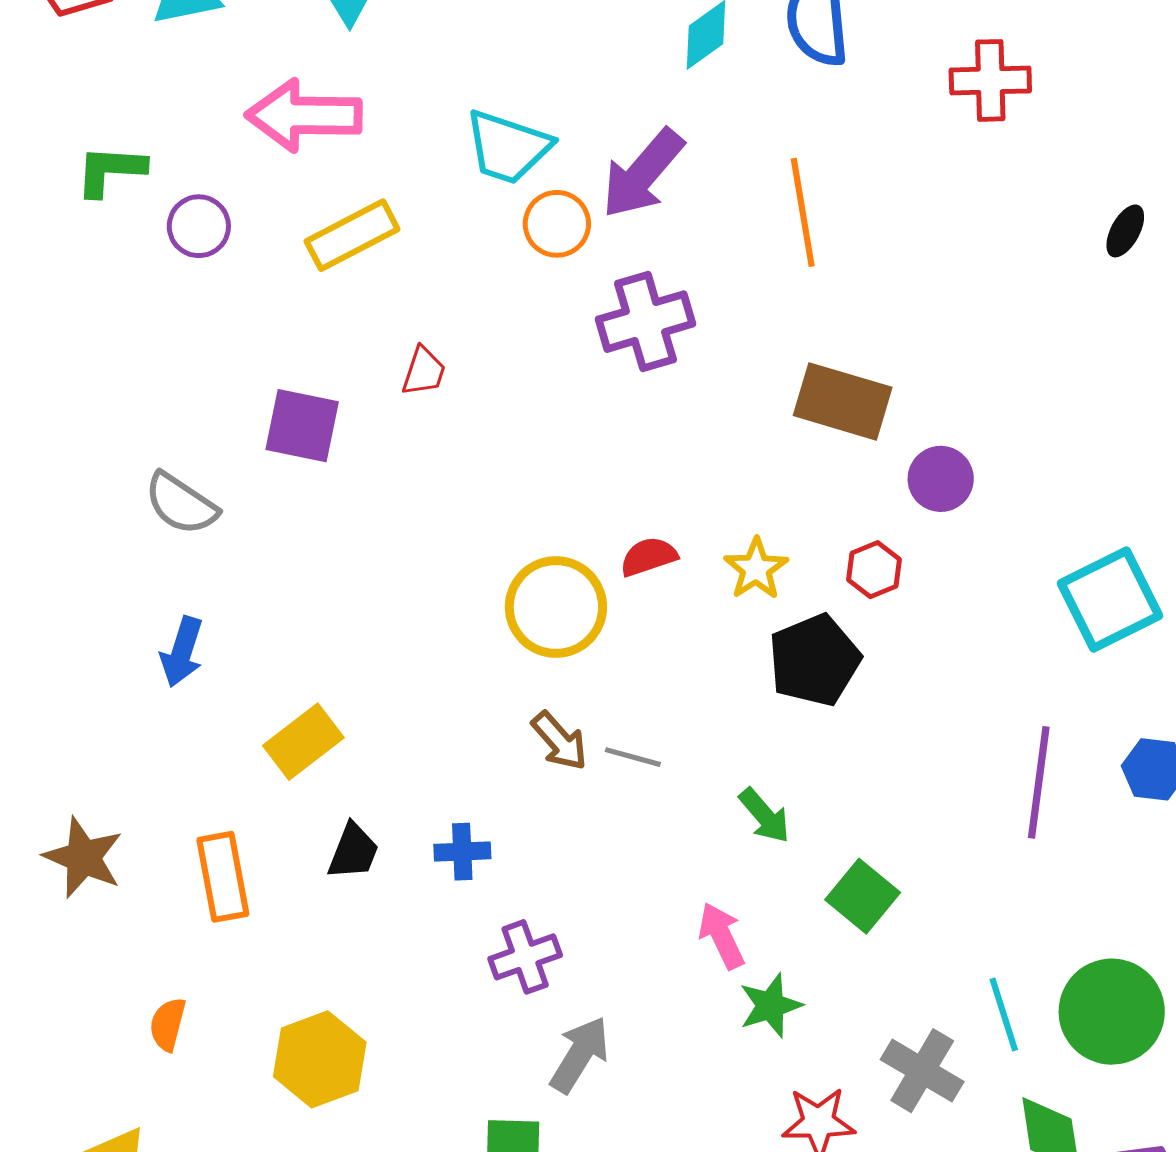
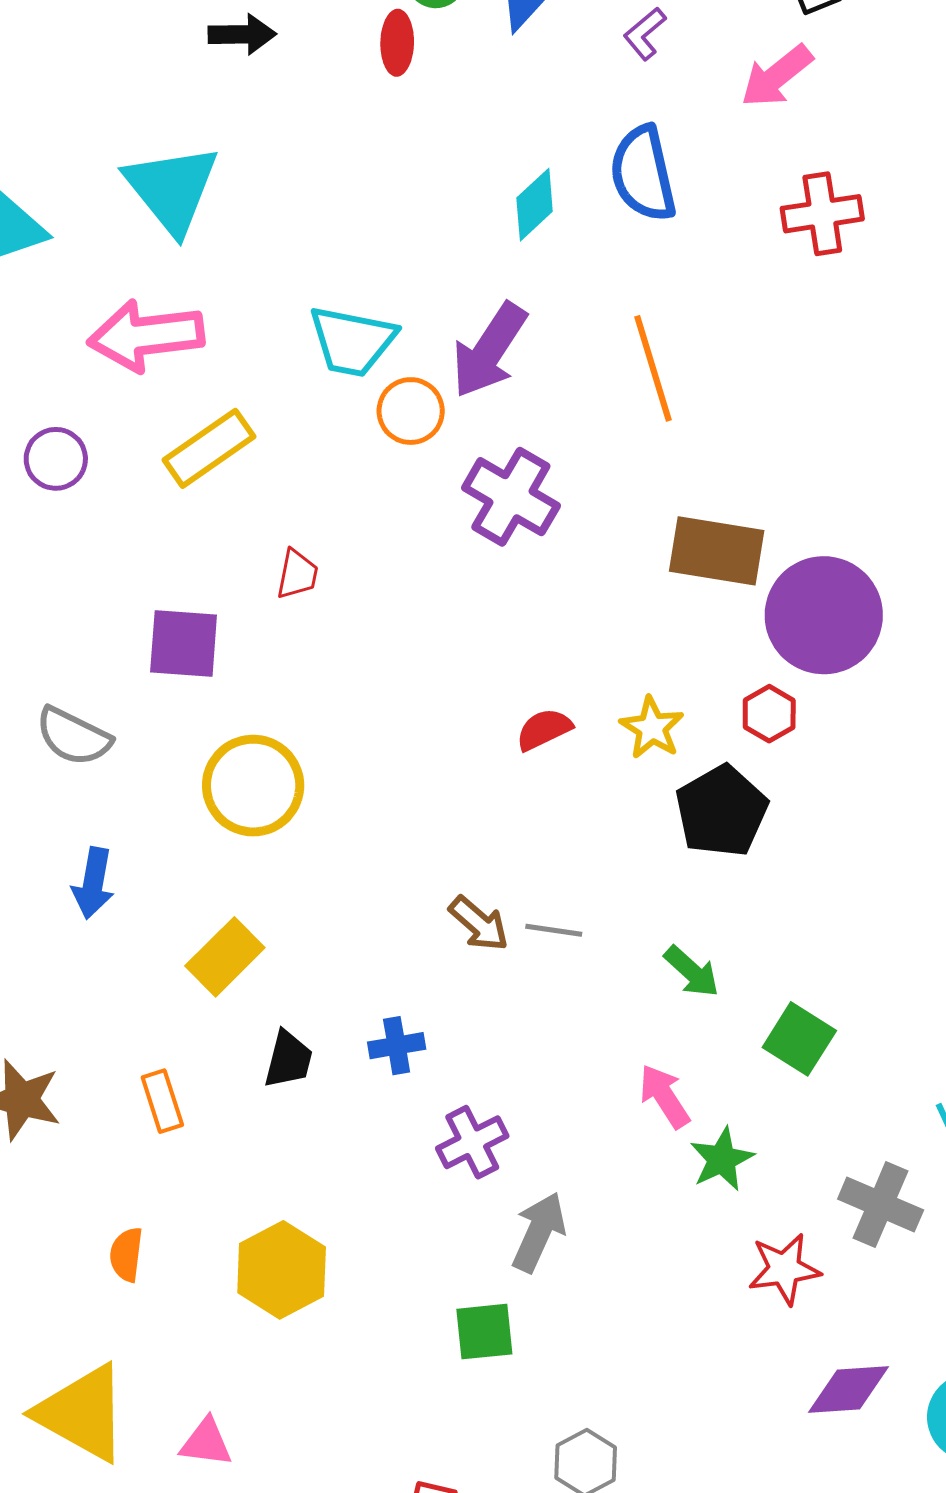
purple cross: (645, 322) -> (511, 497), turned -36
purple circle: (941, 479) -> (824, 615), size x1.8
yellow circle: (556, 607) -> (253, 786), moved
orange rectangle: (223, 877) -> (162, 1101), size x0.7

